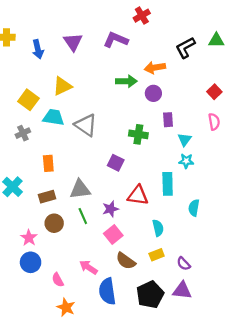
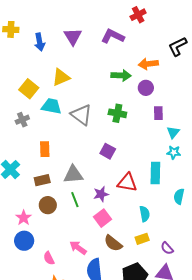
green cross: (138, 134) -> (117, 113), moved

